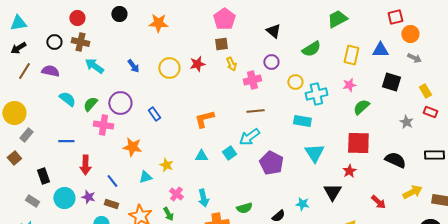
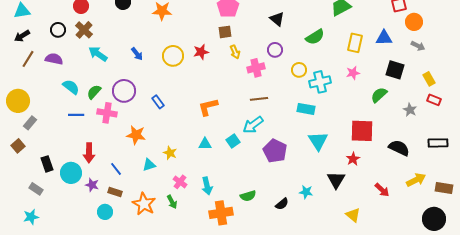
brown cross: (80, 42) -> (84, 30), turned 30
green semicircle: (361, 107) -> (379, 95), moved
blue line: (66, 141) -> (76, 115), moved
cyan circle: (64, 198) -> (71, 173), moved

